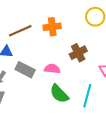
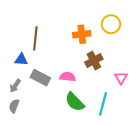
orange cross: (52, 27) -> (82, 34), moved
brown line: (20, 31) -> (35, 38), turned -60

